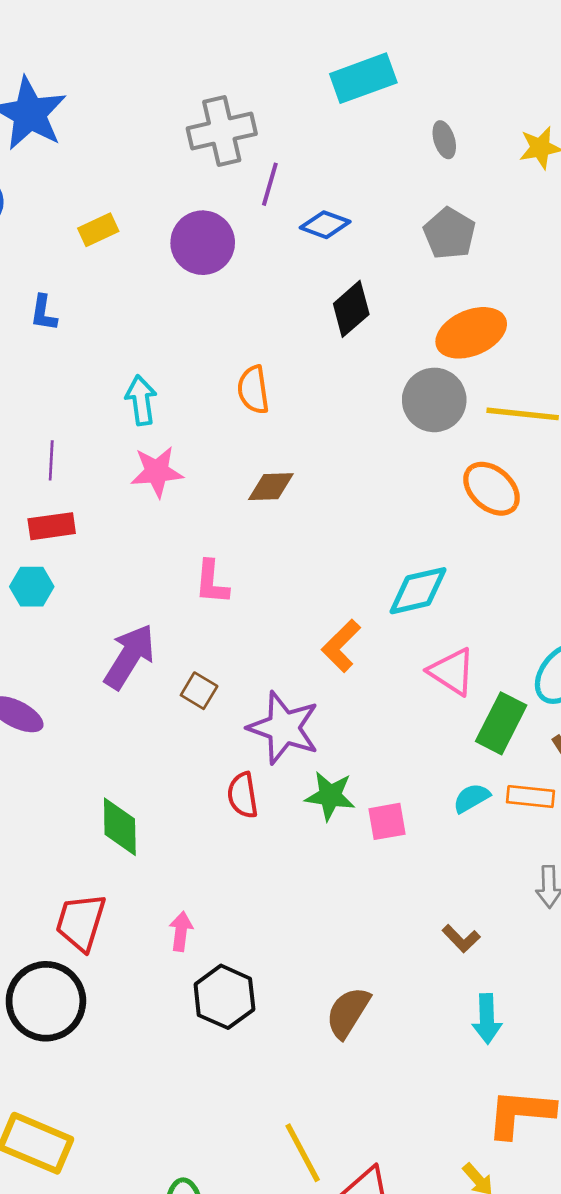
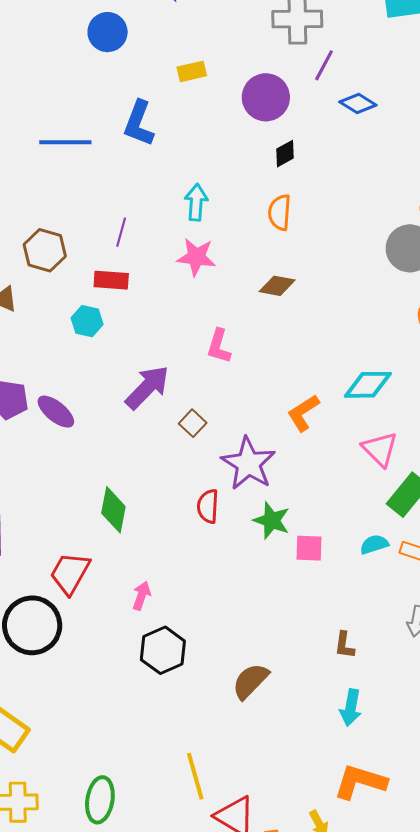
black diamond: (351, 309) -> (285, 154), moved, size x0.7
blue L-shape: (44, 313) -> (139, 123), size x1.6
brown L-shape: (461, 939) -> (345, 645), turned 40

